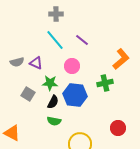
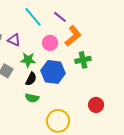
orange L-shape: (121, 59) -> (73, 36), moved

